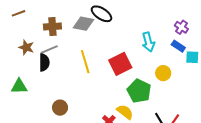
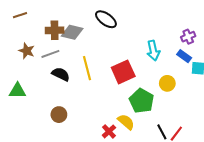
gray diamond: (83, 24) -> (72, 32), moved
purple cross: (181, 27) -> (188, 37), turned 32
black semicircle: (44, 62) -> (61, 74), moved, turned -66

